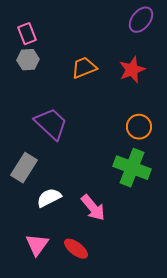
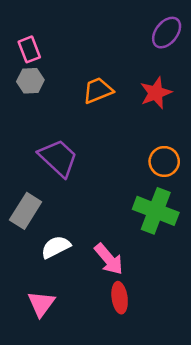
red ellipse: (76, 249) -> (120, 298), moved, turned 45

